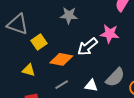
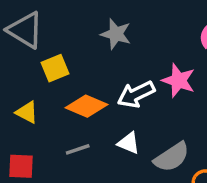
white triangle: (91, 86) -> (129, 143), moved

